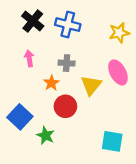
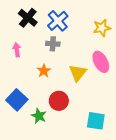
blue cross: (68, 25) -> (58, 21), turned 35
pink arrow: (29, 58) -> (17, 50), moved
gray cross: (67, 63) -> (53, 44), moved
red circle: (65, 106) -> (59, 101), moved

